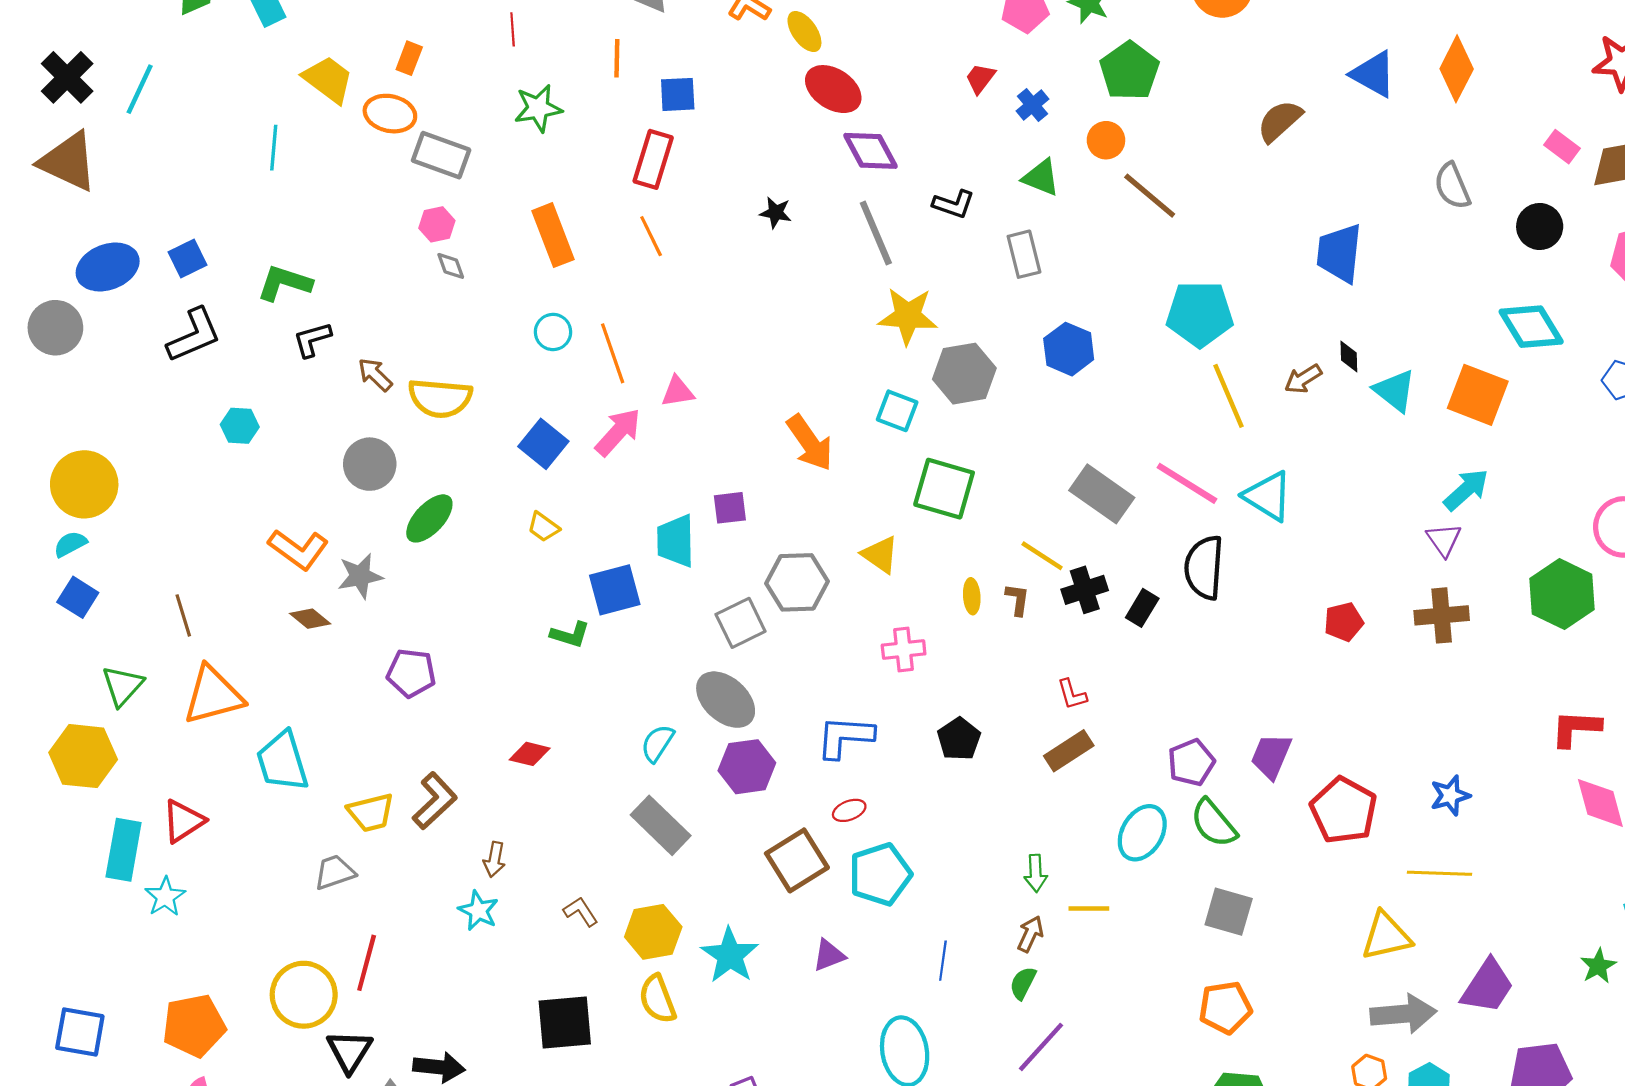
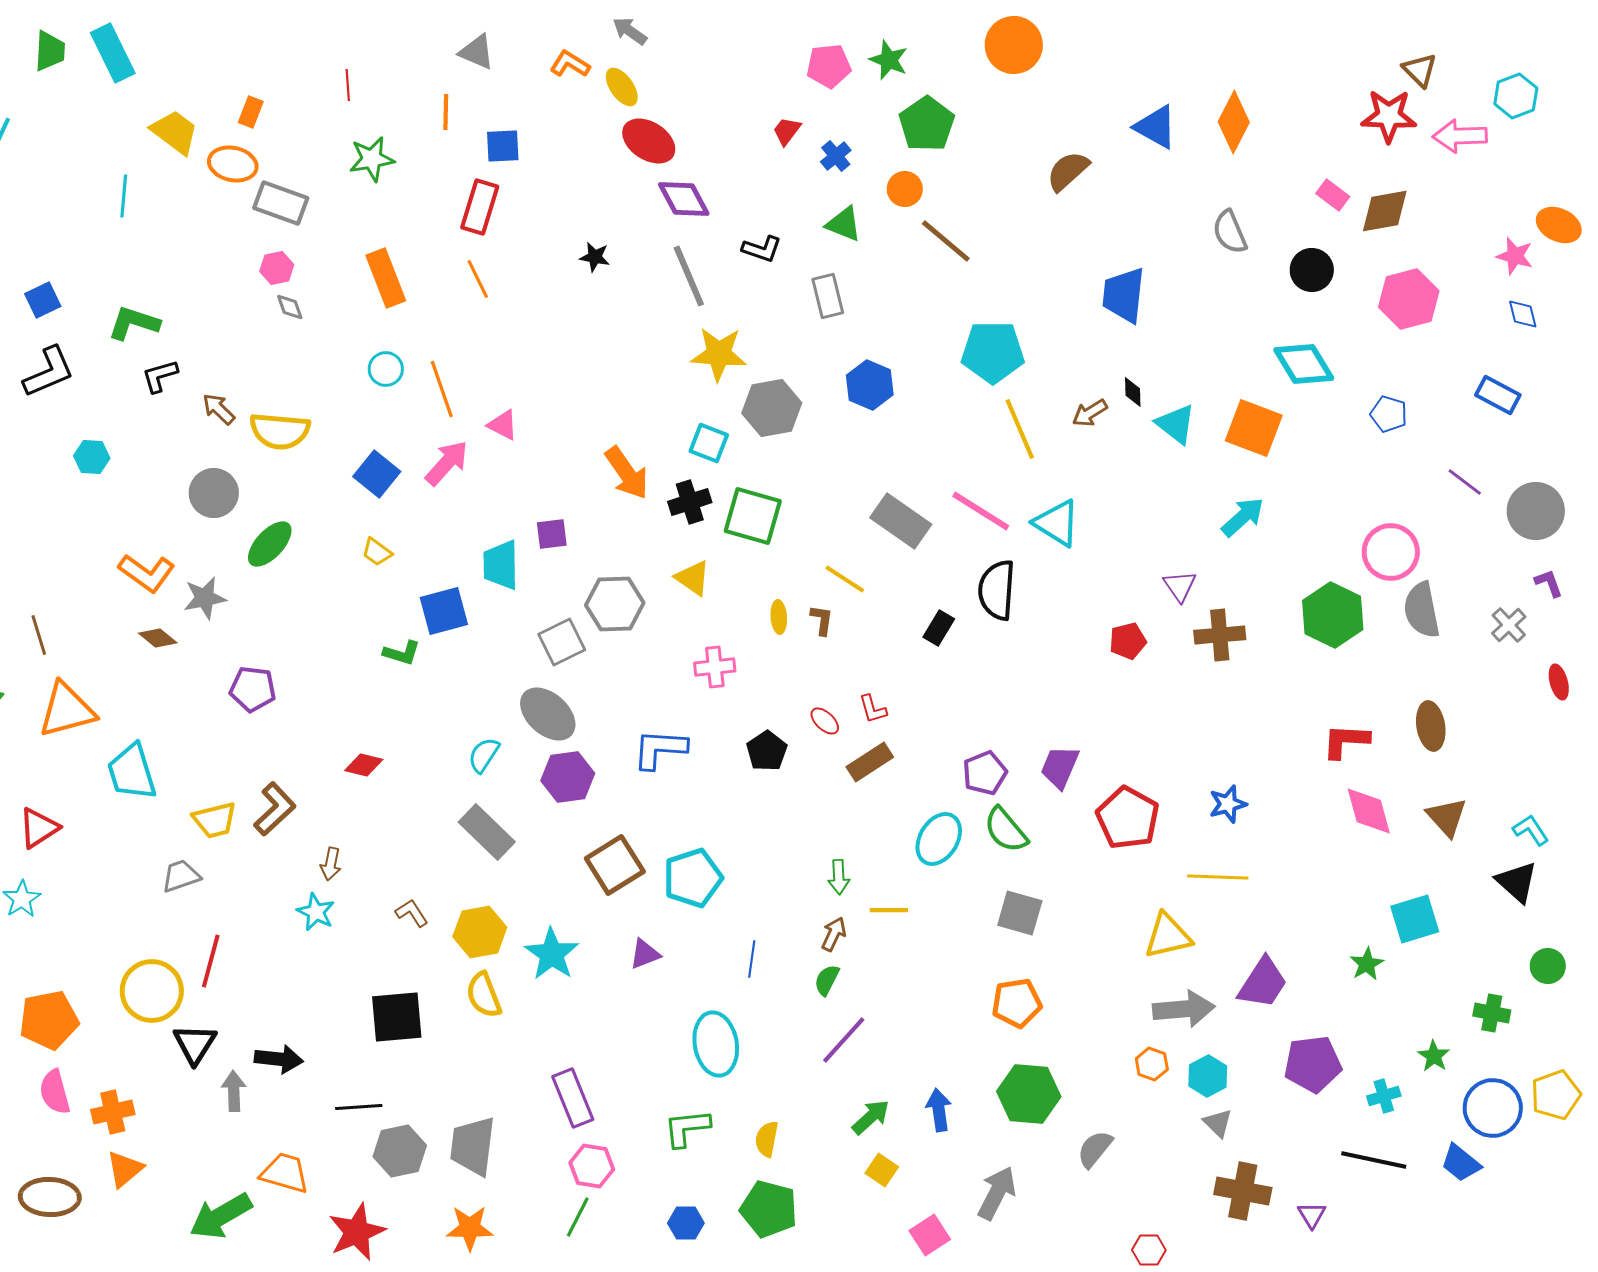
pink triangle: (678, 392) -> (503, 425), turned 36
purple triangle: (1444, 540) -> (1180, 586), moved
black cross: (1085, 590) -> (690, 502), moved
red ellipse: (849, 810) -> (825, 721), moved, turned 64

